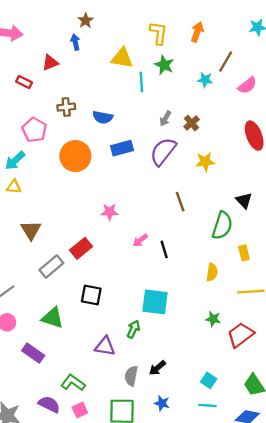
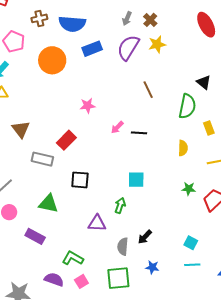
blue semicircle: (103, 117) -> (72, 24), size x1.5
yellow star: (205, 162) -> (157, 44), moved
black line: (164, 249) -> (139, 133), turned -63
gray rectangle: (51, 267) -> (42, 159), turned 60
cyan square: (155, 302) -> (136, 180), size x0.7

